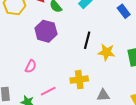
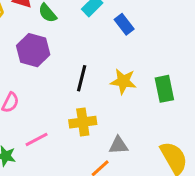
blue rectangle: (124, 11) -> (124, 24), moved
black line: (87, 40) -> (82, 78), moved

